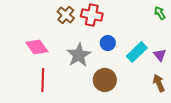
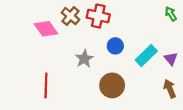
pink diamond: (37, 47) -> (46, 29), moved
gray star: (79, 55) -> (84, 59), size x0.7

